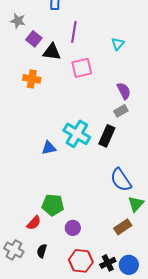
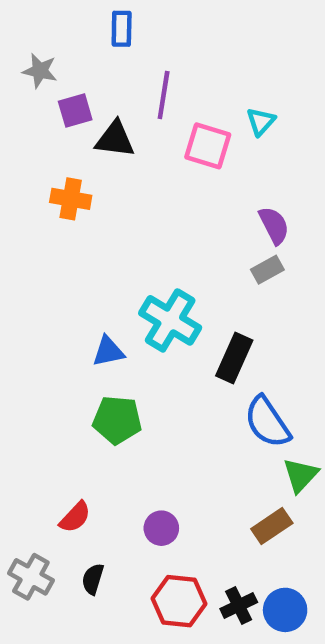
purple square: (34, 39) -> (75, 110), turned 35
pink square: (82, 68) -> (208, 146), moved, turned 30
black rectangle: (107, 136) -> (234, 358), moved
green pentagon: (53, 205) -> (117, 420), moved

